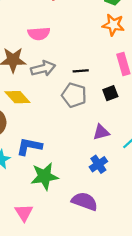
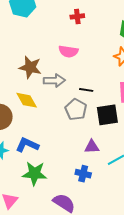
pink semicircle: (39, 34) -> (68, 51), moved
black square: (110, 93) -> (107, 115), size x1.6
blue cross: (98, 164) -> (83, 174), turned 35

